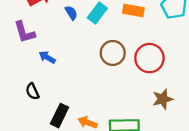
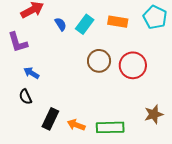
blue arrow: (47, 57) -> (31, 73), moved
brown star: (163, 99) -> (154, 114), moved

